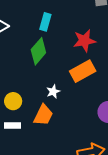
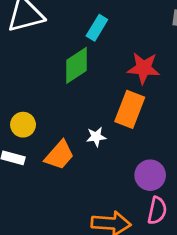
orange rectangle: (83, 71) -> (130, 109), turned -55
white star: (53, 91) -> (96, 137), moved

